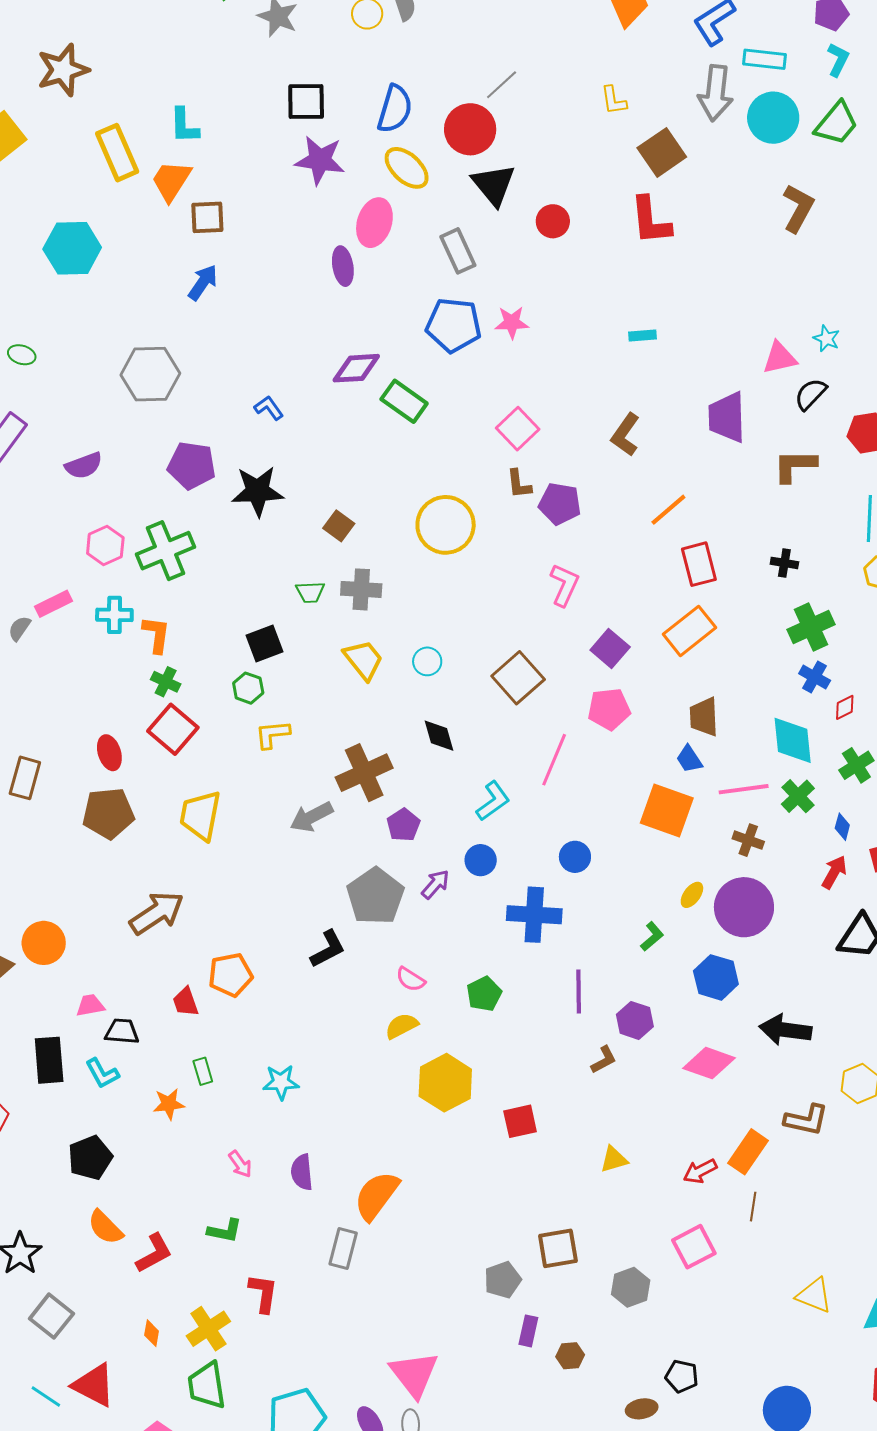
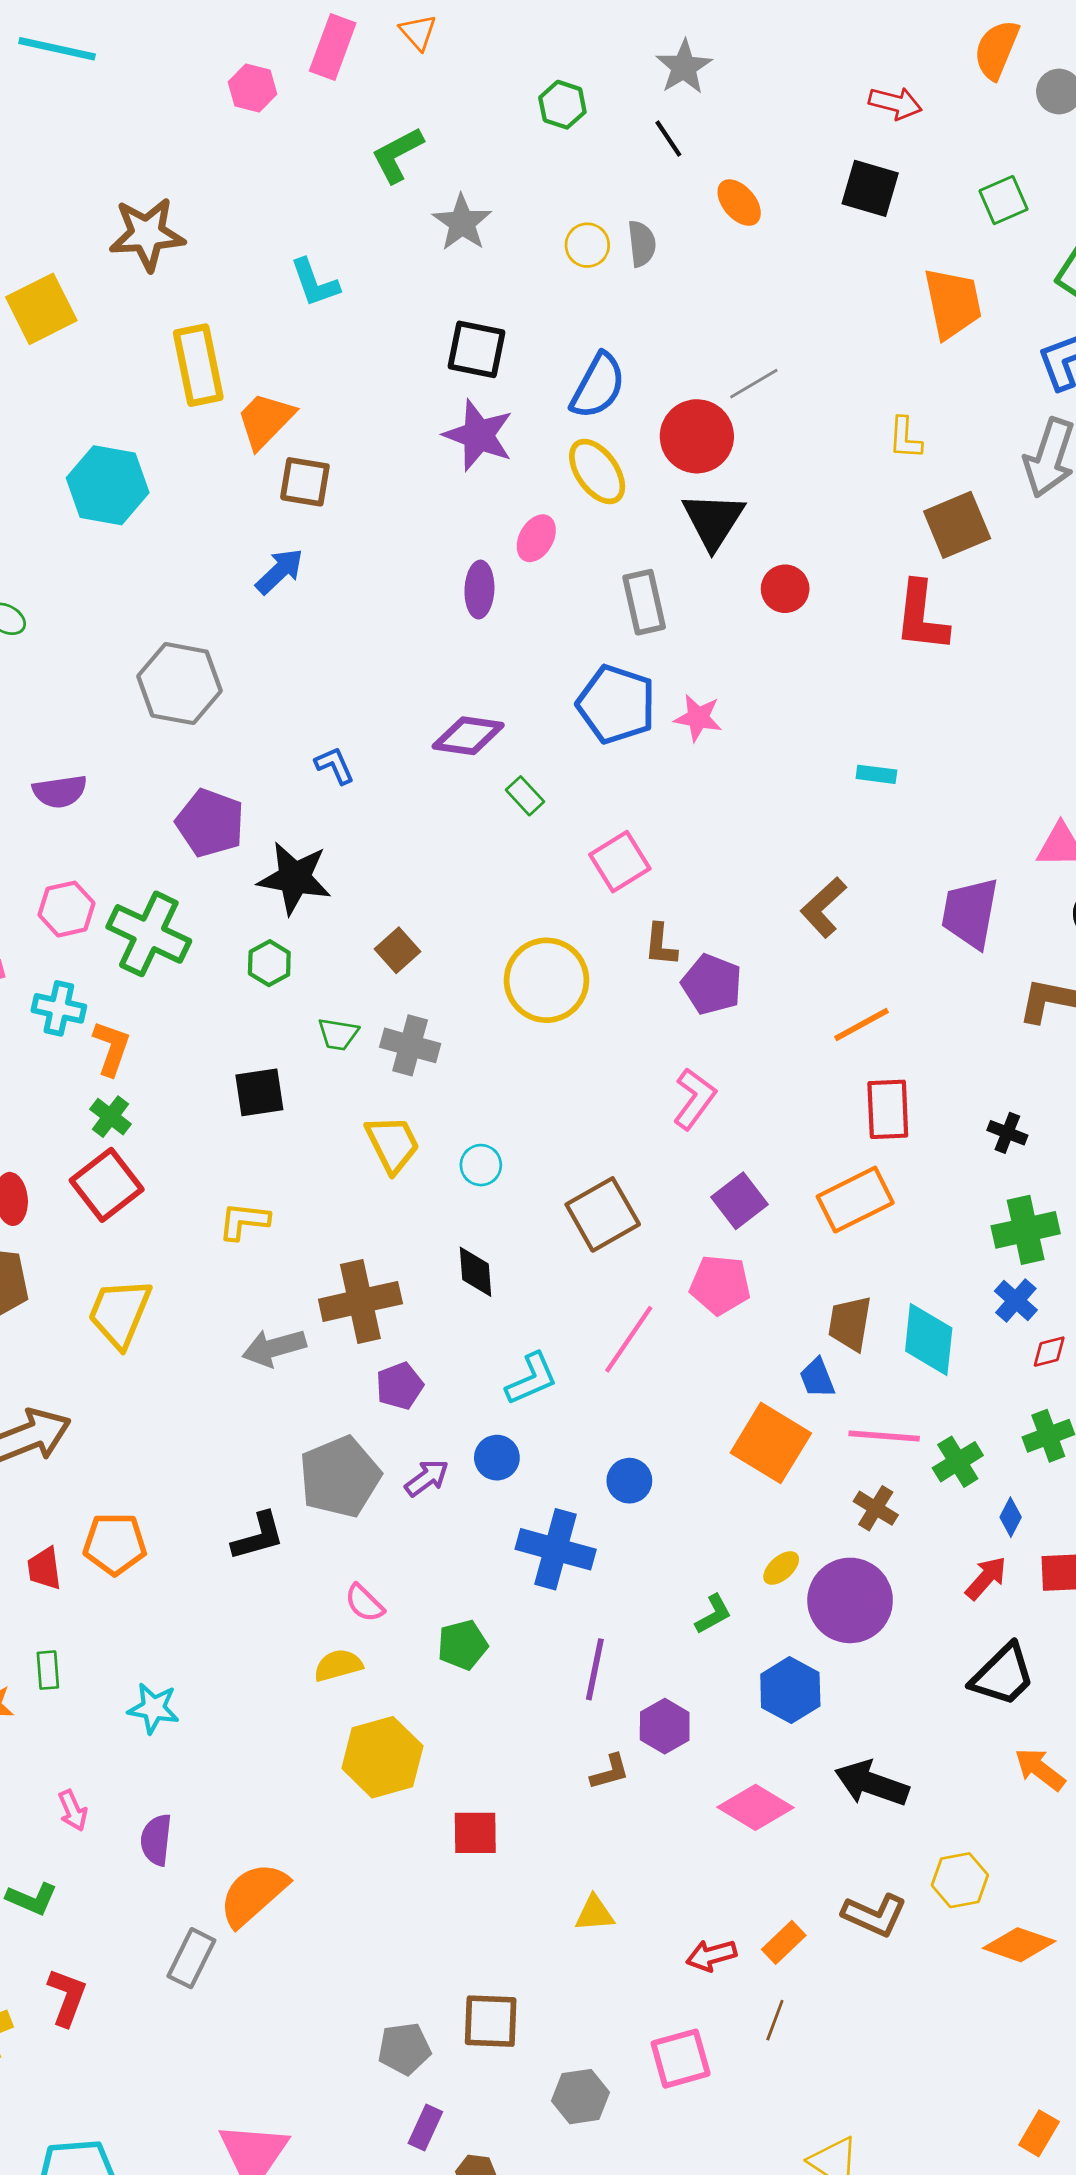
cyan L-shape: (184, 126) -> (315, 283), moved, turned -30
pink ellipse: (374, 223) -> (536, 538), size x0.7
green rectangle: (404, 401) -> (525, 796), size x0.6
pink square: (518, 429) -> (620, 862), moved
green cross: (166, 551) -> (149, 934), turned 36
green hexagon: (248, 688) -> (269, 963), moved
cyan diamond: (793, 740) -> (929, 1339), moved
orange rectangle: (748, 1152) -> (784, 1942), size x0.7

